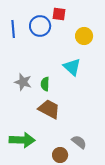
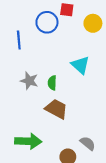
blue line: (13, 29) -> (19, 40), moved
yellow circle: (84, 36) -> (93, 23), moved

